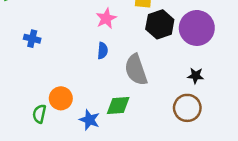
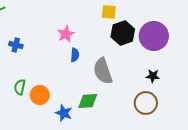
pink star: (106, 18) -> (66, 34), moved
green semicircle: (39, 114) -> (20, 87), moved

